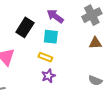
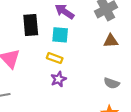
black rectangle: (25, 27) -> (31, 25), turned -36

